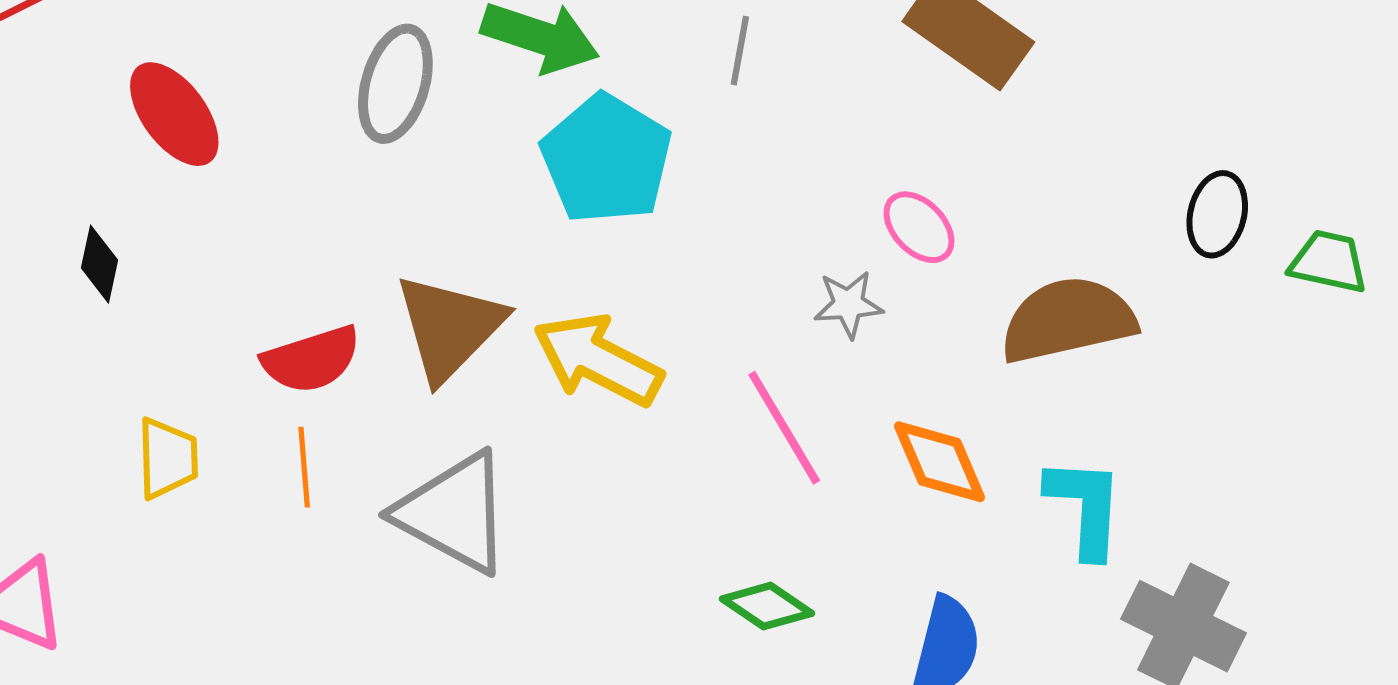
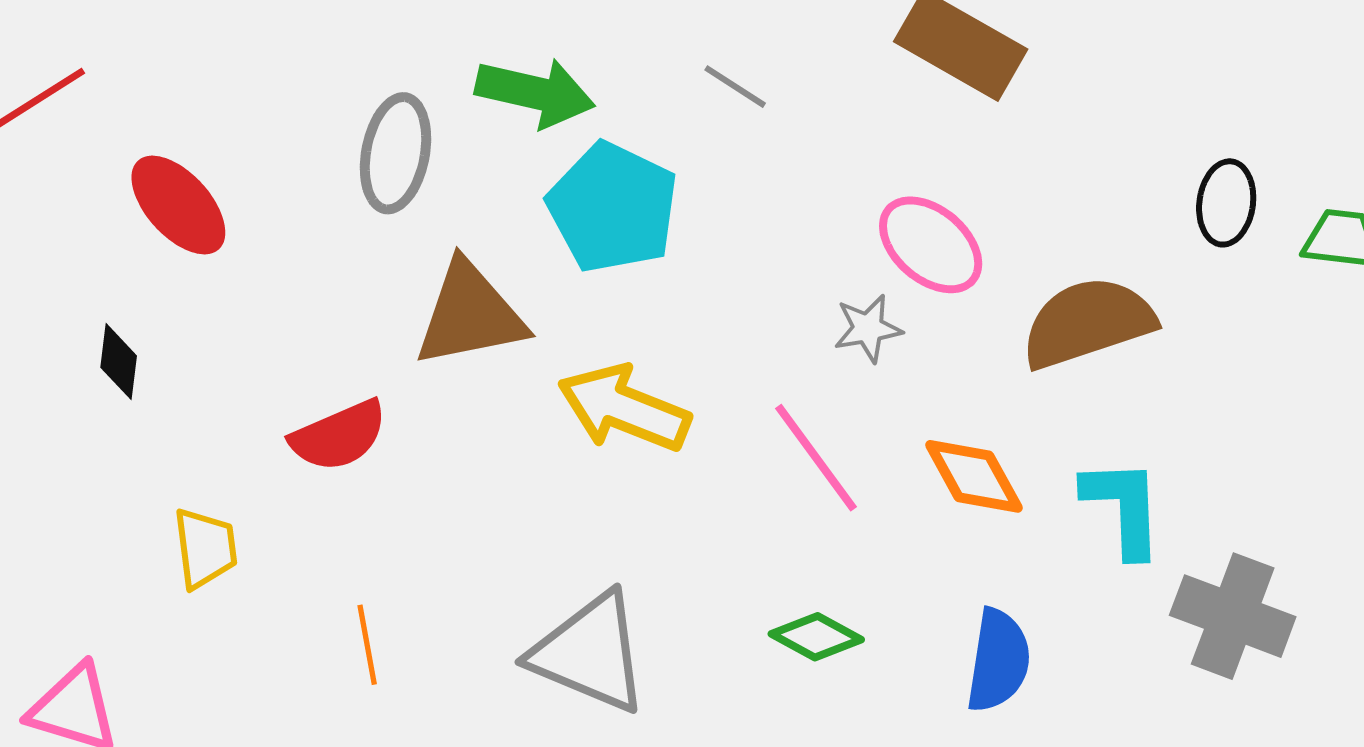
gray line: (740, 51) -> (735, 87), turned -62
pink ellipse: (919, 227) -> (931, 245), size x1.4
brown triangle: (449, 327) -> (470, 314), moved, turned 40
orange line: (304, 467) -> (367, 645), moved
gray triangle: (454, 513) -> (590, 653), moved

